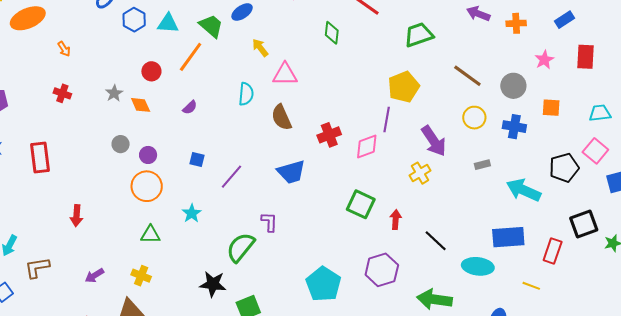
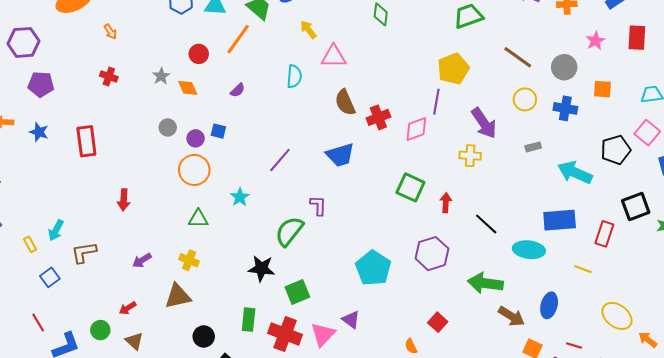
brown semicircle: (282, 117) -> (345, 102), moved
blue square: (197, 159) -> (218, 131), moved
yellow cross: (420, 173) -> (470, 156), turned 35

